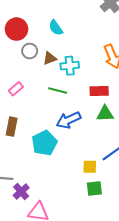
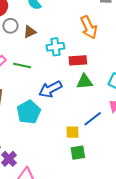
cyan cross: (70, 66) -> (55, 47), moved
green line: (58, 90) -> (22, 65), moved

